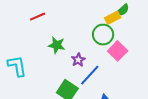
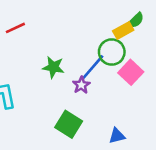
red line: (38, 17) -> (15, 28), moved
blue line: (90, 75) -> (93, 67), moved

